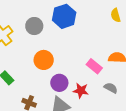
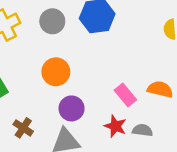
gray semicircle: (111, 88) -> (142, 130), turned -32
red star: (81, 91) -> (115, 126), moved

